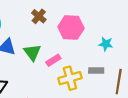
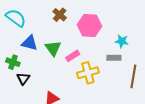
gray rectangle: (96, 71) -> (114, 58), moved

